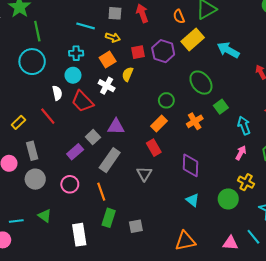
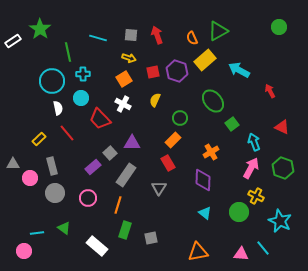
cyan line: (86, 26) -> (98, 38), moved
green line: (37, 31) -> (68, 52), moved
cyan cross: (76, 53) -> (83, 74), moved
yellow semicircle: (128, 74) -> (155, 100), moved
cyan circle: (73, 75) -> (81, 98), moved
white semicircle: (57, 93) -> (58, 108), moved
orange cross: (195, 121) -> (211, 152), moved
pink arrow: (241, 153) -> (251, 168), size x1.5
orange line: (101, 192) -> (118, 205), turned 36
white rectangle: (79, 235) -> (97, 246), turned -40

